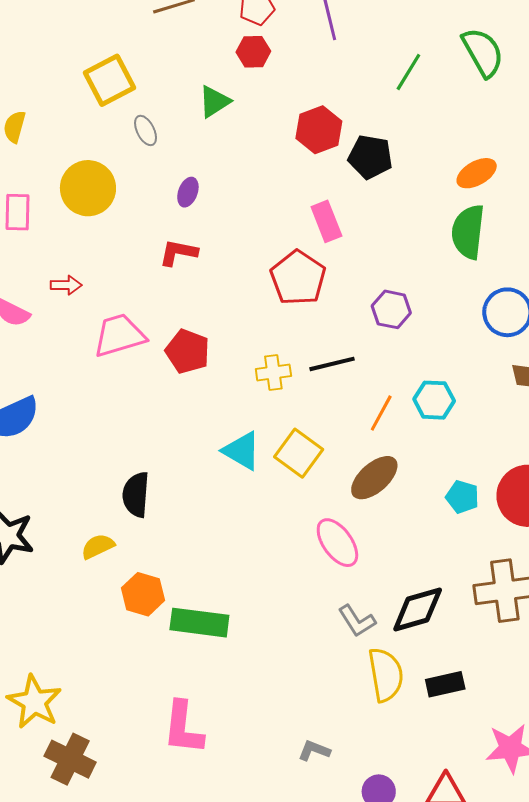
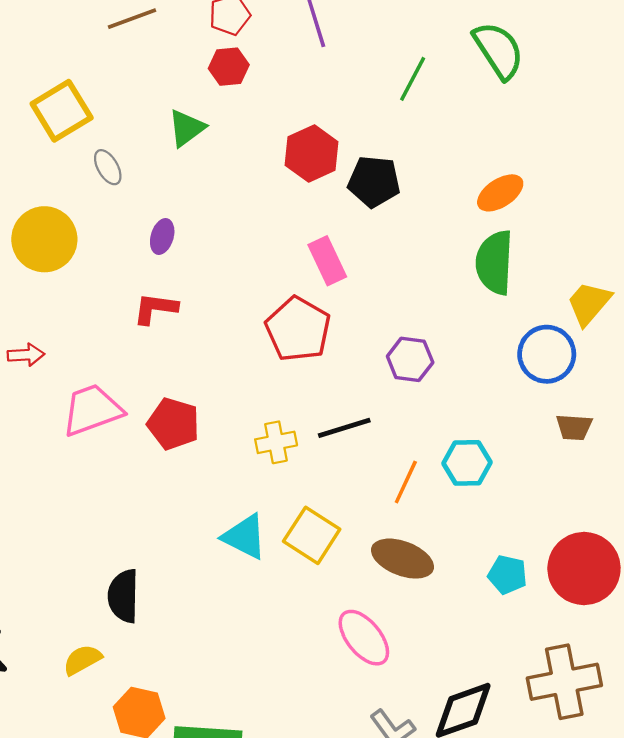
brown ellipse: (374, 478) -> (402, 559), turned 66

